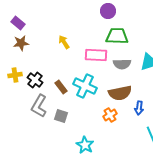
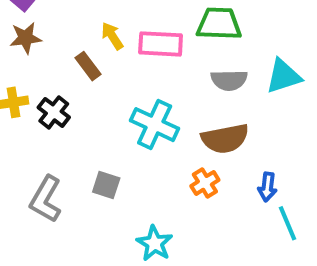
pink rectangle: (96, 55) -> (161, 44), moved
brown rectangle: (61, 87) -> (88, 66), moved
gray L-shape: (39, 106) -> (46, 199), moved
blue arrow: (139, 108) -> (267, 187), moved

